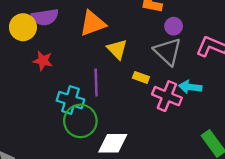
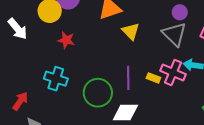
yellow rectangle: (141, 77) -> (153, 78), moved
purple line: (96, 83) -> (128, 78), moved
cyan cross: (70, 100) -> (56, 79), moved

